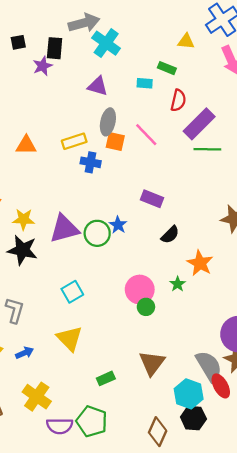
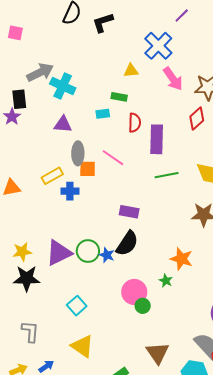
purple rectangle: (199, 124) -> (157, 139), turned -32
green line: (207, 149) -> (167, 175), moved
blue star: (118, 225) -> (107, 255), moved
black semicircle: (170, 235) -> (127, 243), moved, size x1.5

